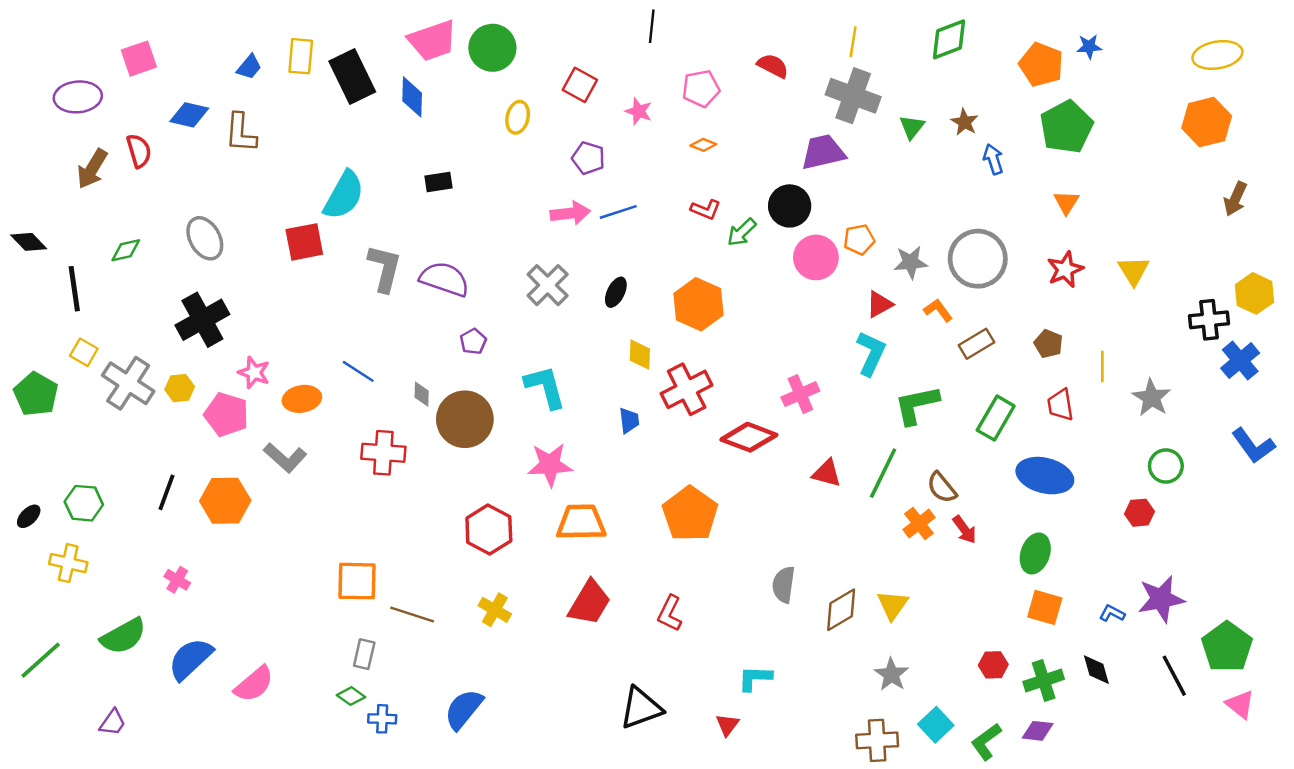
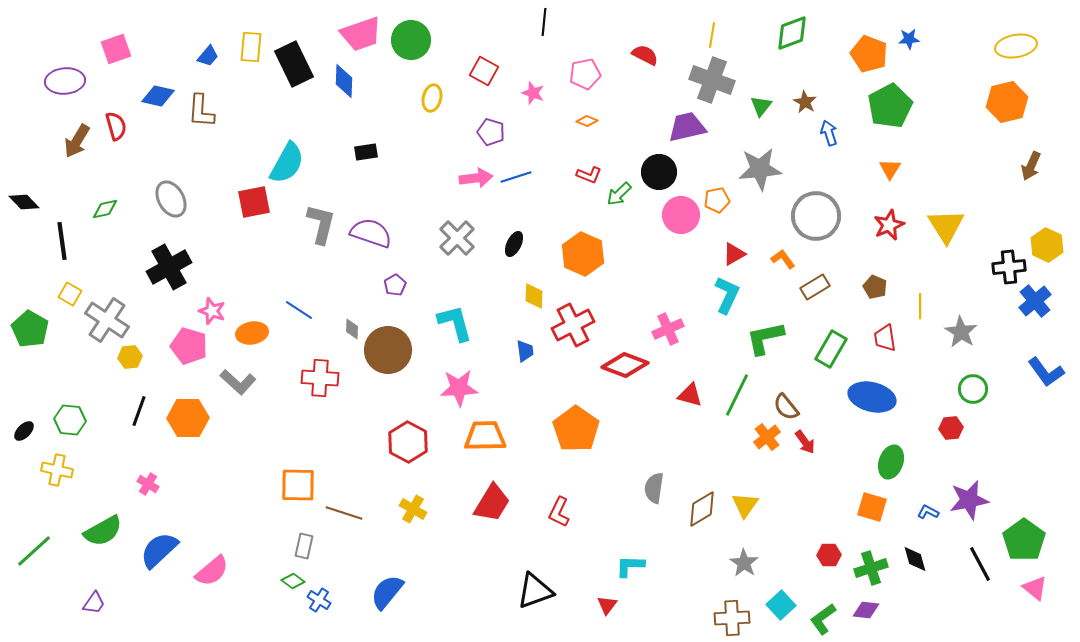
gray star: (911, 262) -> (760, 169), moved, size x1.5
yellow triangle: (1134, 271) -> (946, 226), size x1.4
yellow hexagon: (180, 388) -> (130, 357), moved
green ellipse: (1035, 553) -> (891, 462), moved
blue cross: (382, 719) -> (319, 600), turned 30

